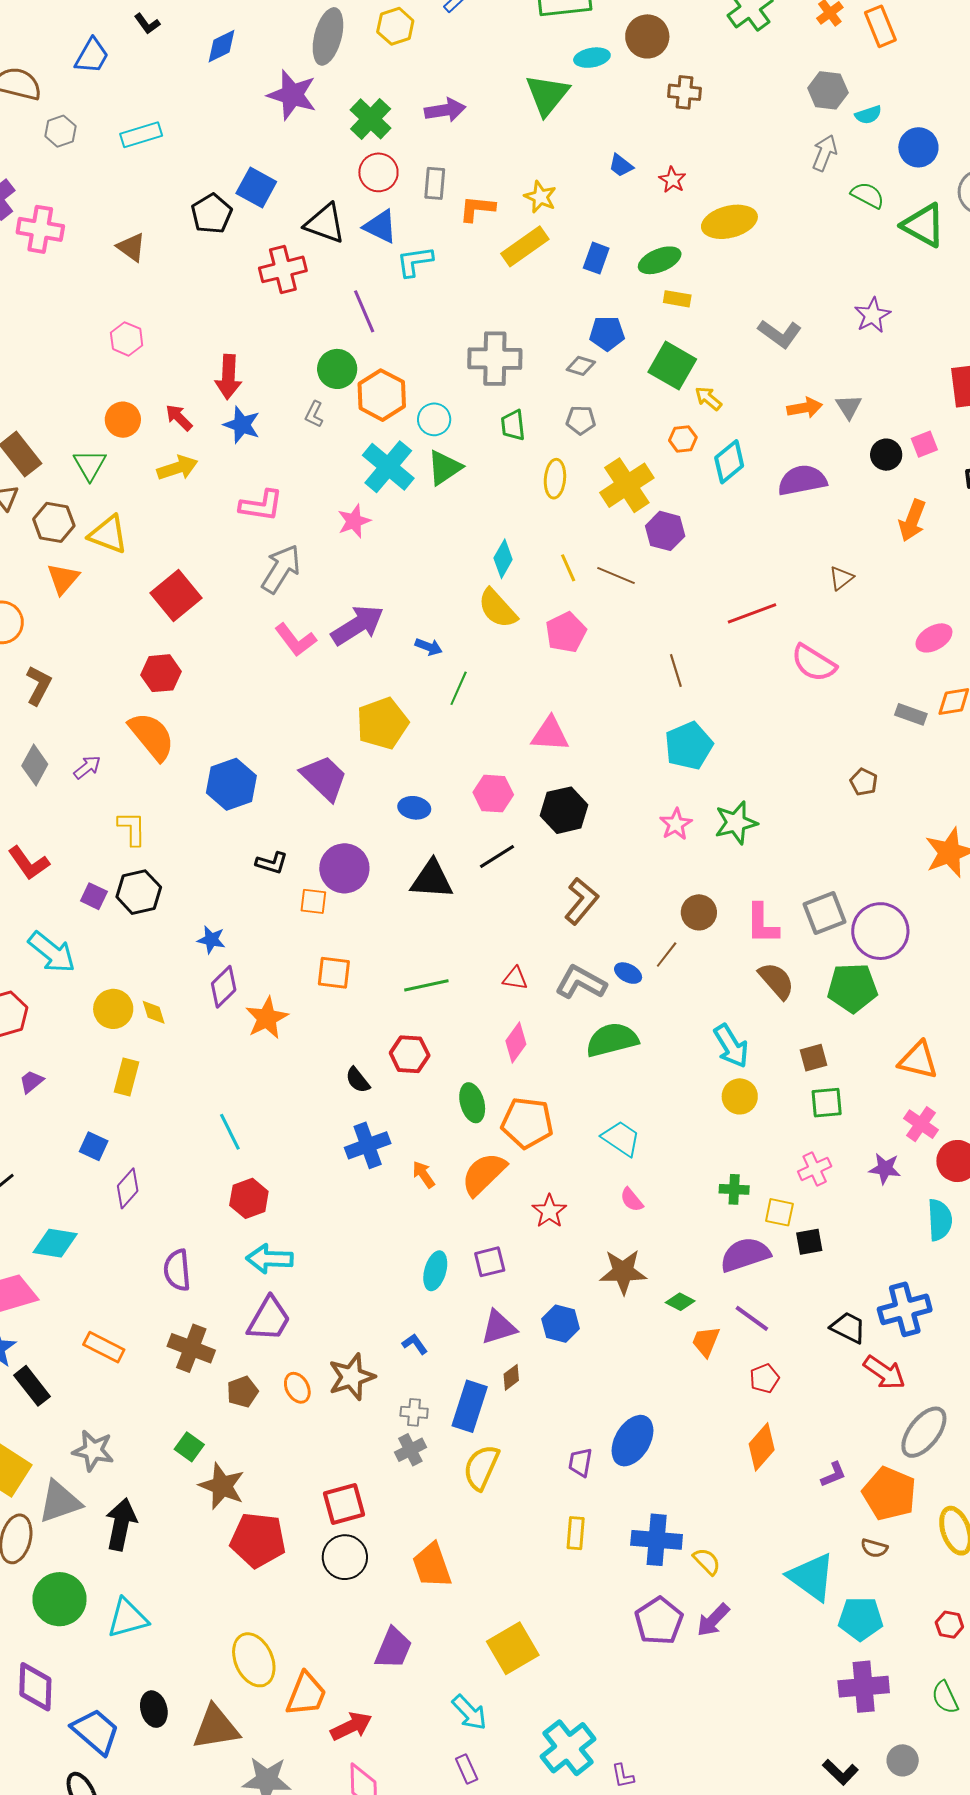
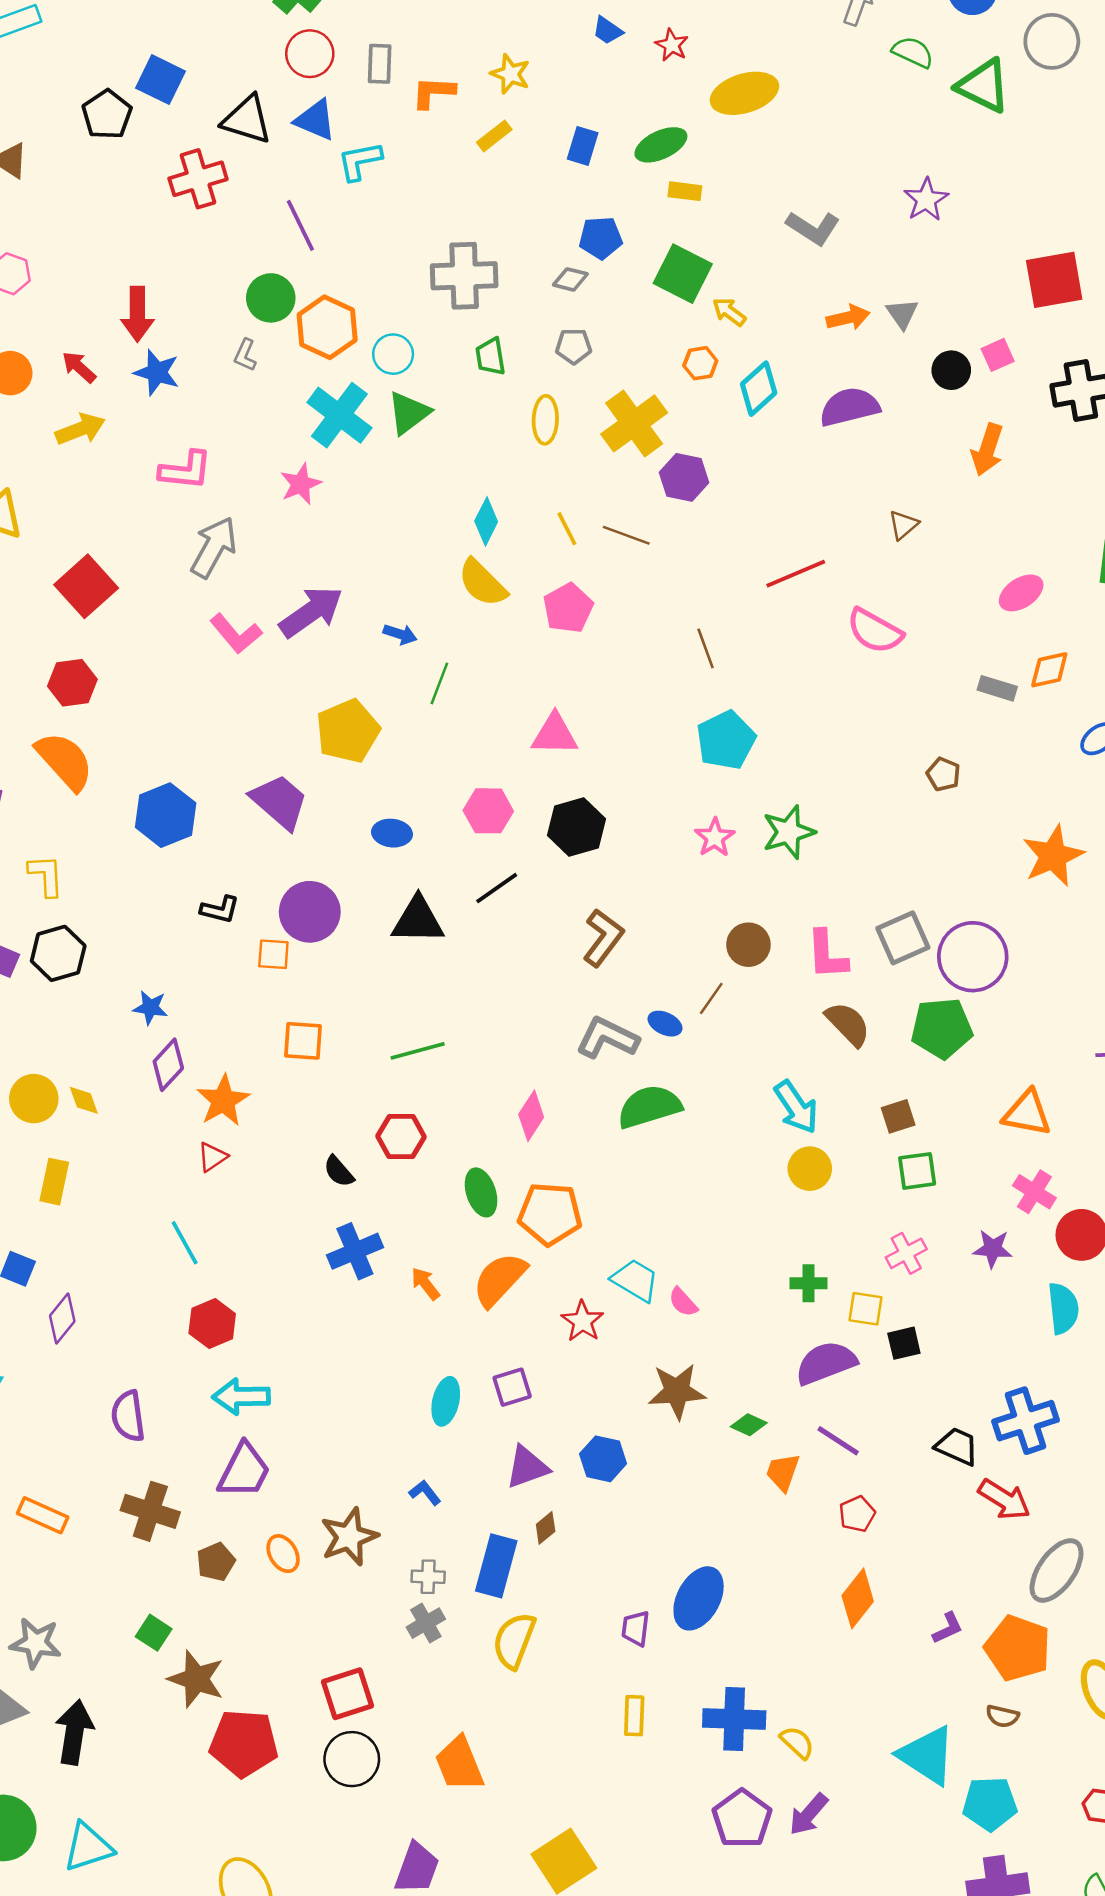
yellow rectangle: (525, 246) -> (494, 136), size x0.6
red triangle: (515, 978) -> (212, 1157), moved, turned -40
cyan trapezoid: (621, 1138) -> (635, 1280), moved

